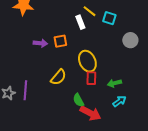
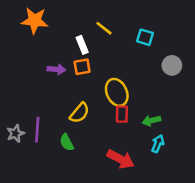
yellow line: (89, 11) -> (104, 28), moved
white rectangle: (80, 22) -> (82, 45), moved
green semicircle: (78, 100) -> (67, 142), moved
cyan arrow: (119, 101) -> (158, 144), turned -32

